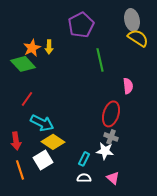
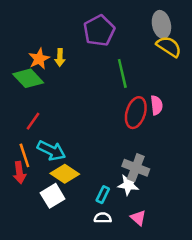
red ellipse: (111, 114) -> (136, 113), moved
gray cross: (111, 137) -> (136, 168), size x1.5
orange line: (20, 170) -> (24, 155), moved

